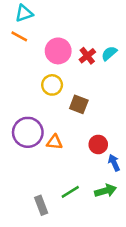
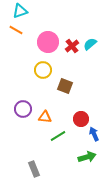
purple circle: (28, 132) -> (23, 109), size x0.7
green line: (70, 192) -> (58, 136), moved

